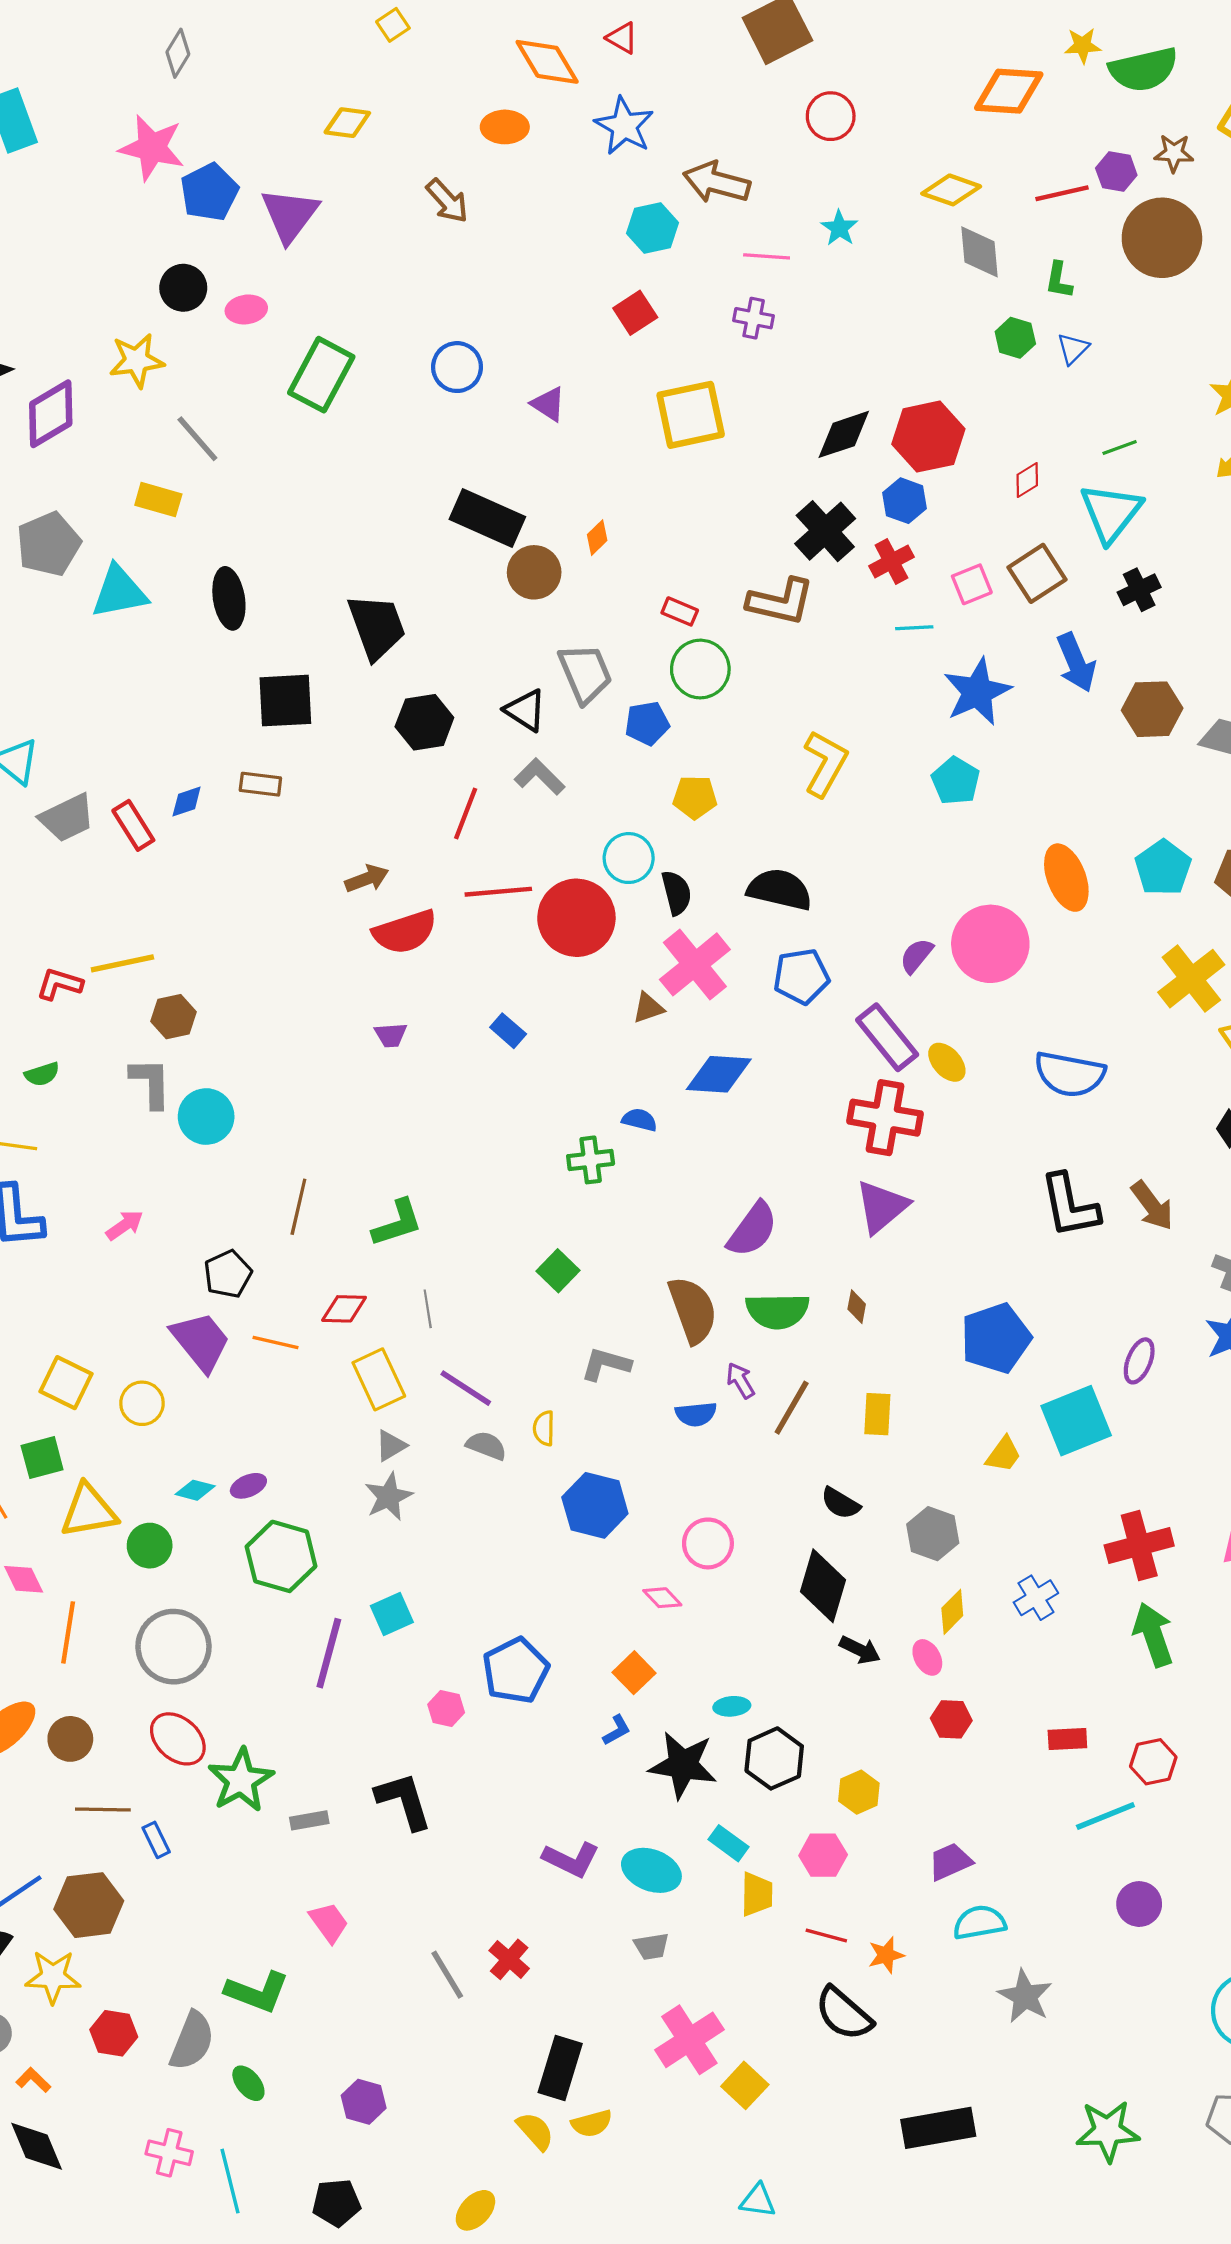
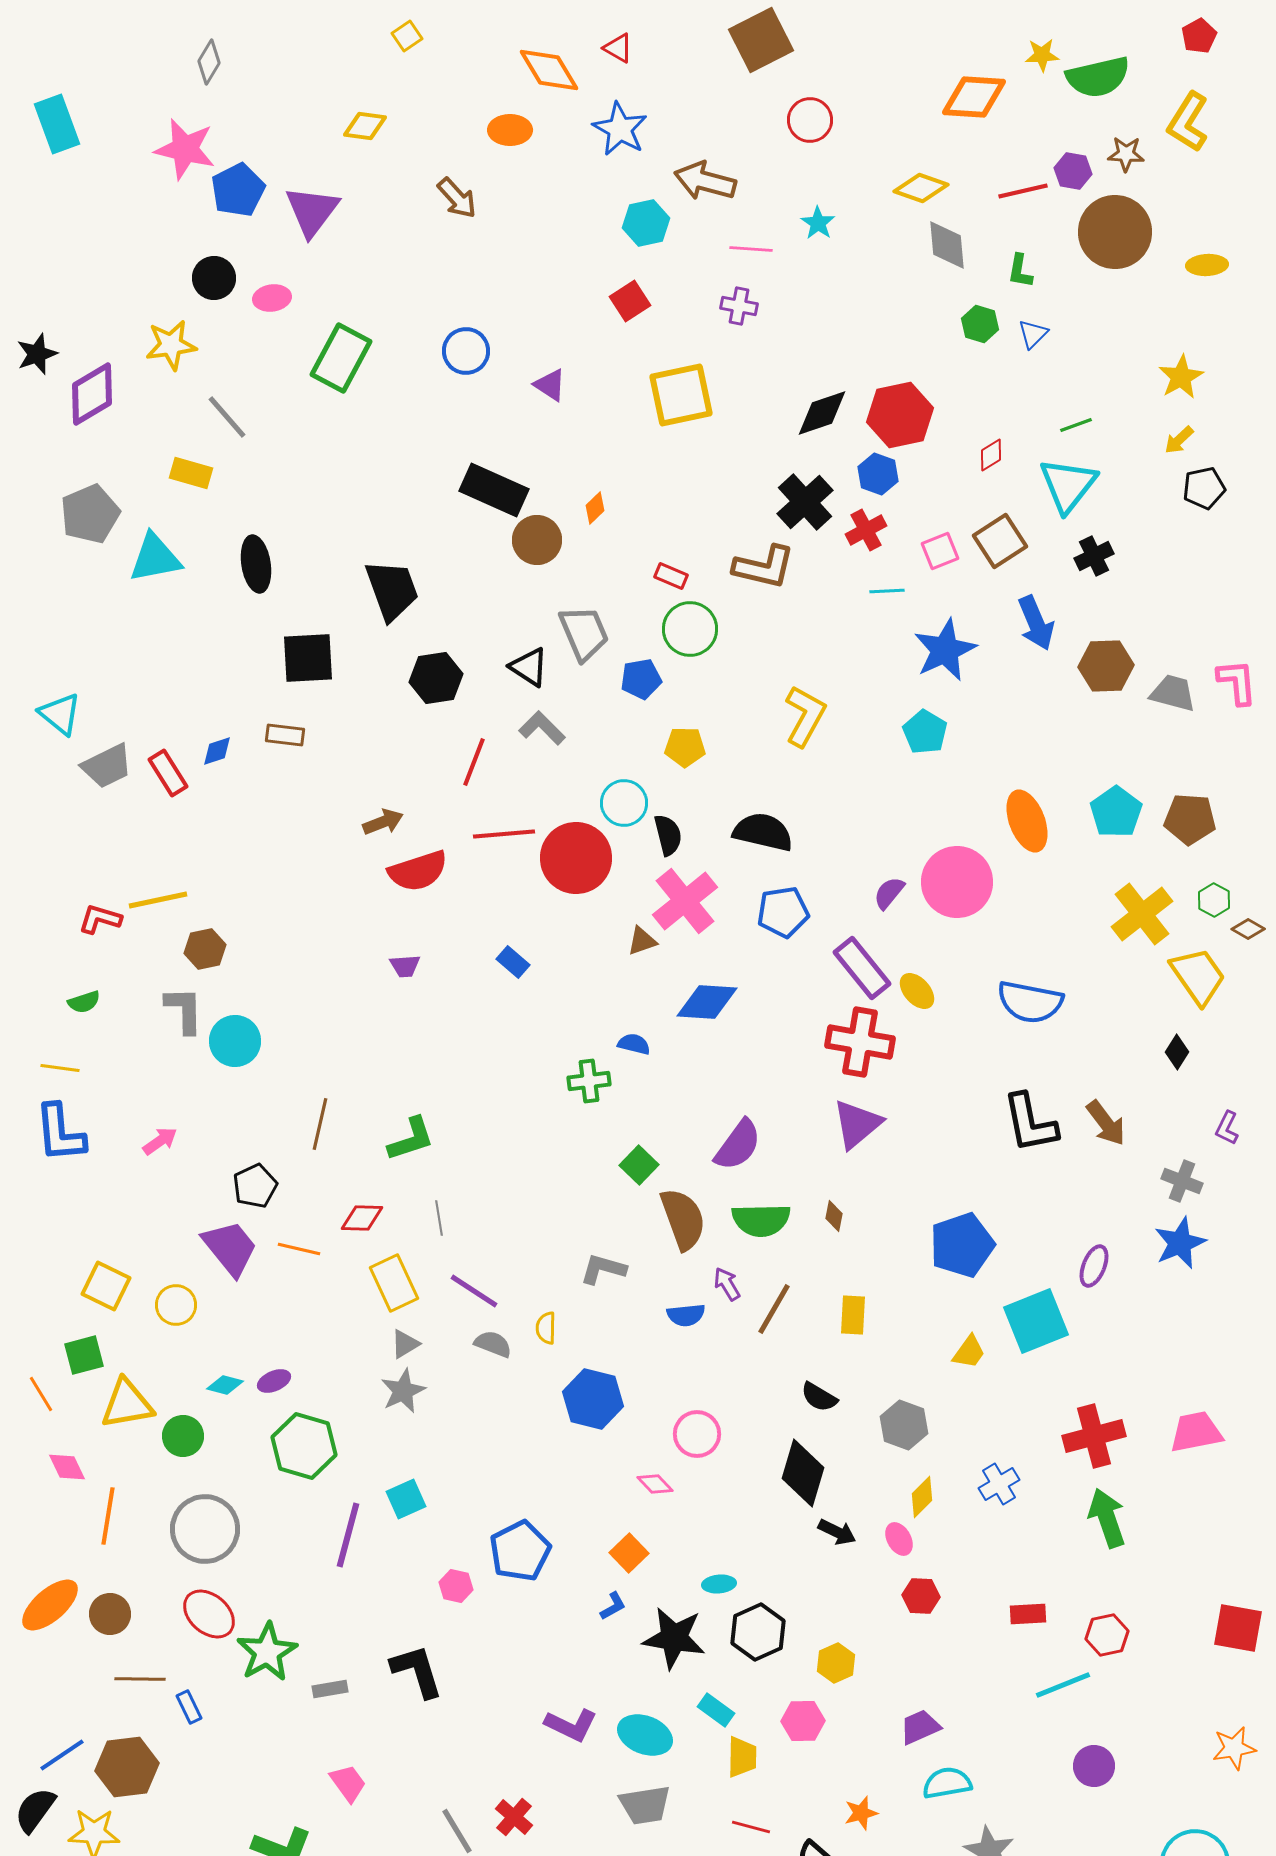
green square: (558, 1271) -> (639, 1165), moved
red line: (826, 1936) -> (751, 1827), moved
gray trapezoid: (651, 1946) -> (645, 1805), size x1.6

